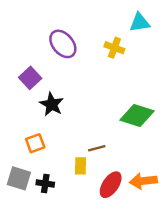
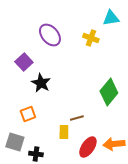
green diamond: (137, 116) -> (109, 92), turned -68
black cross: (45, 183) -> (36, 154), moved

